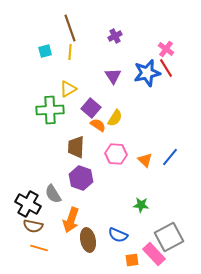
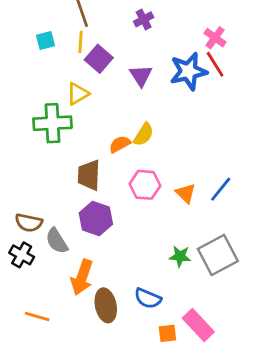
purple square: (91, 108) -> (99, 59), moved
orange semicircle: (98, 125) -> (120, 144), turned -63
black cross: (28, 204) -> (22, 255), size x0.7
brown semicircle: (33, 226) -> (29, 223), moved
gray square: (169, 237) -> (218, 255), moved

